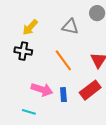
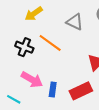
black cross: (23, 51) -> (24, 47), moved
orange line: (63, 60) -> (50, 43), moved, turned -30

